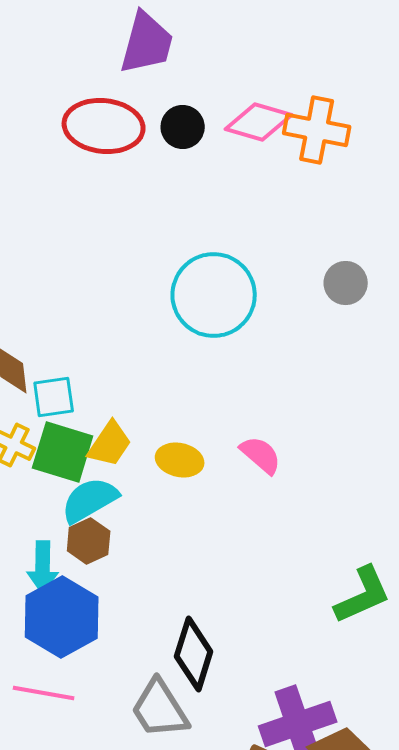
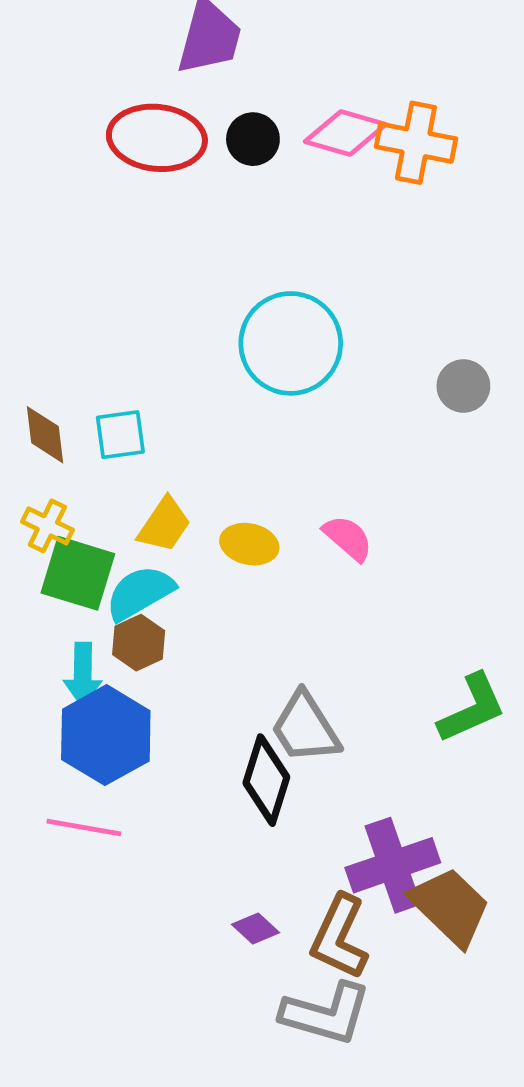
gray circle: (346, 283) -> (463, 386), moved
cyan square: (54, 397) -> (120, 435), moved
green square: (63, 452) -> (78, 573), moved
gray trapezoid: (160, 709) -> (305, 728), moved

